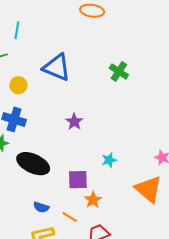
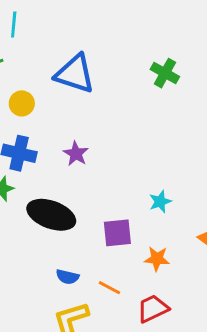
purple star: (74, 122) -> (76, 154), moved
orange star: (93, 200) -> (157, 259), moved, turned -30

